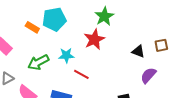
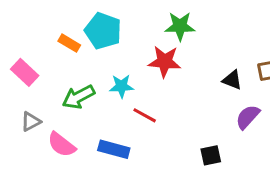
green star: (104, 16) -> (180, 26), turned 30
cyan pentagon: (54, 19) -> (103, 31), turned 30
red star: (94, 39) -> (165, 62), turned 30

